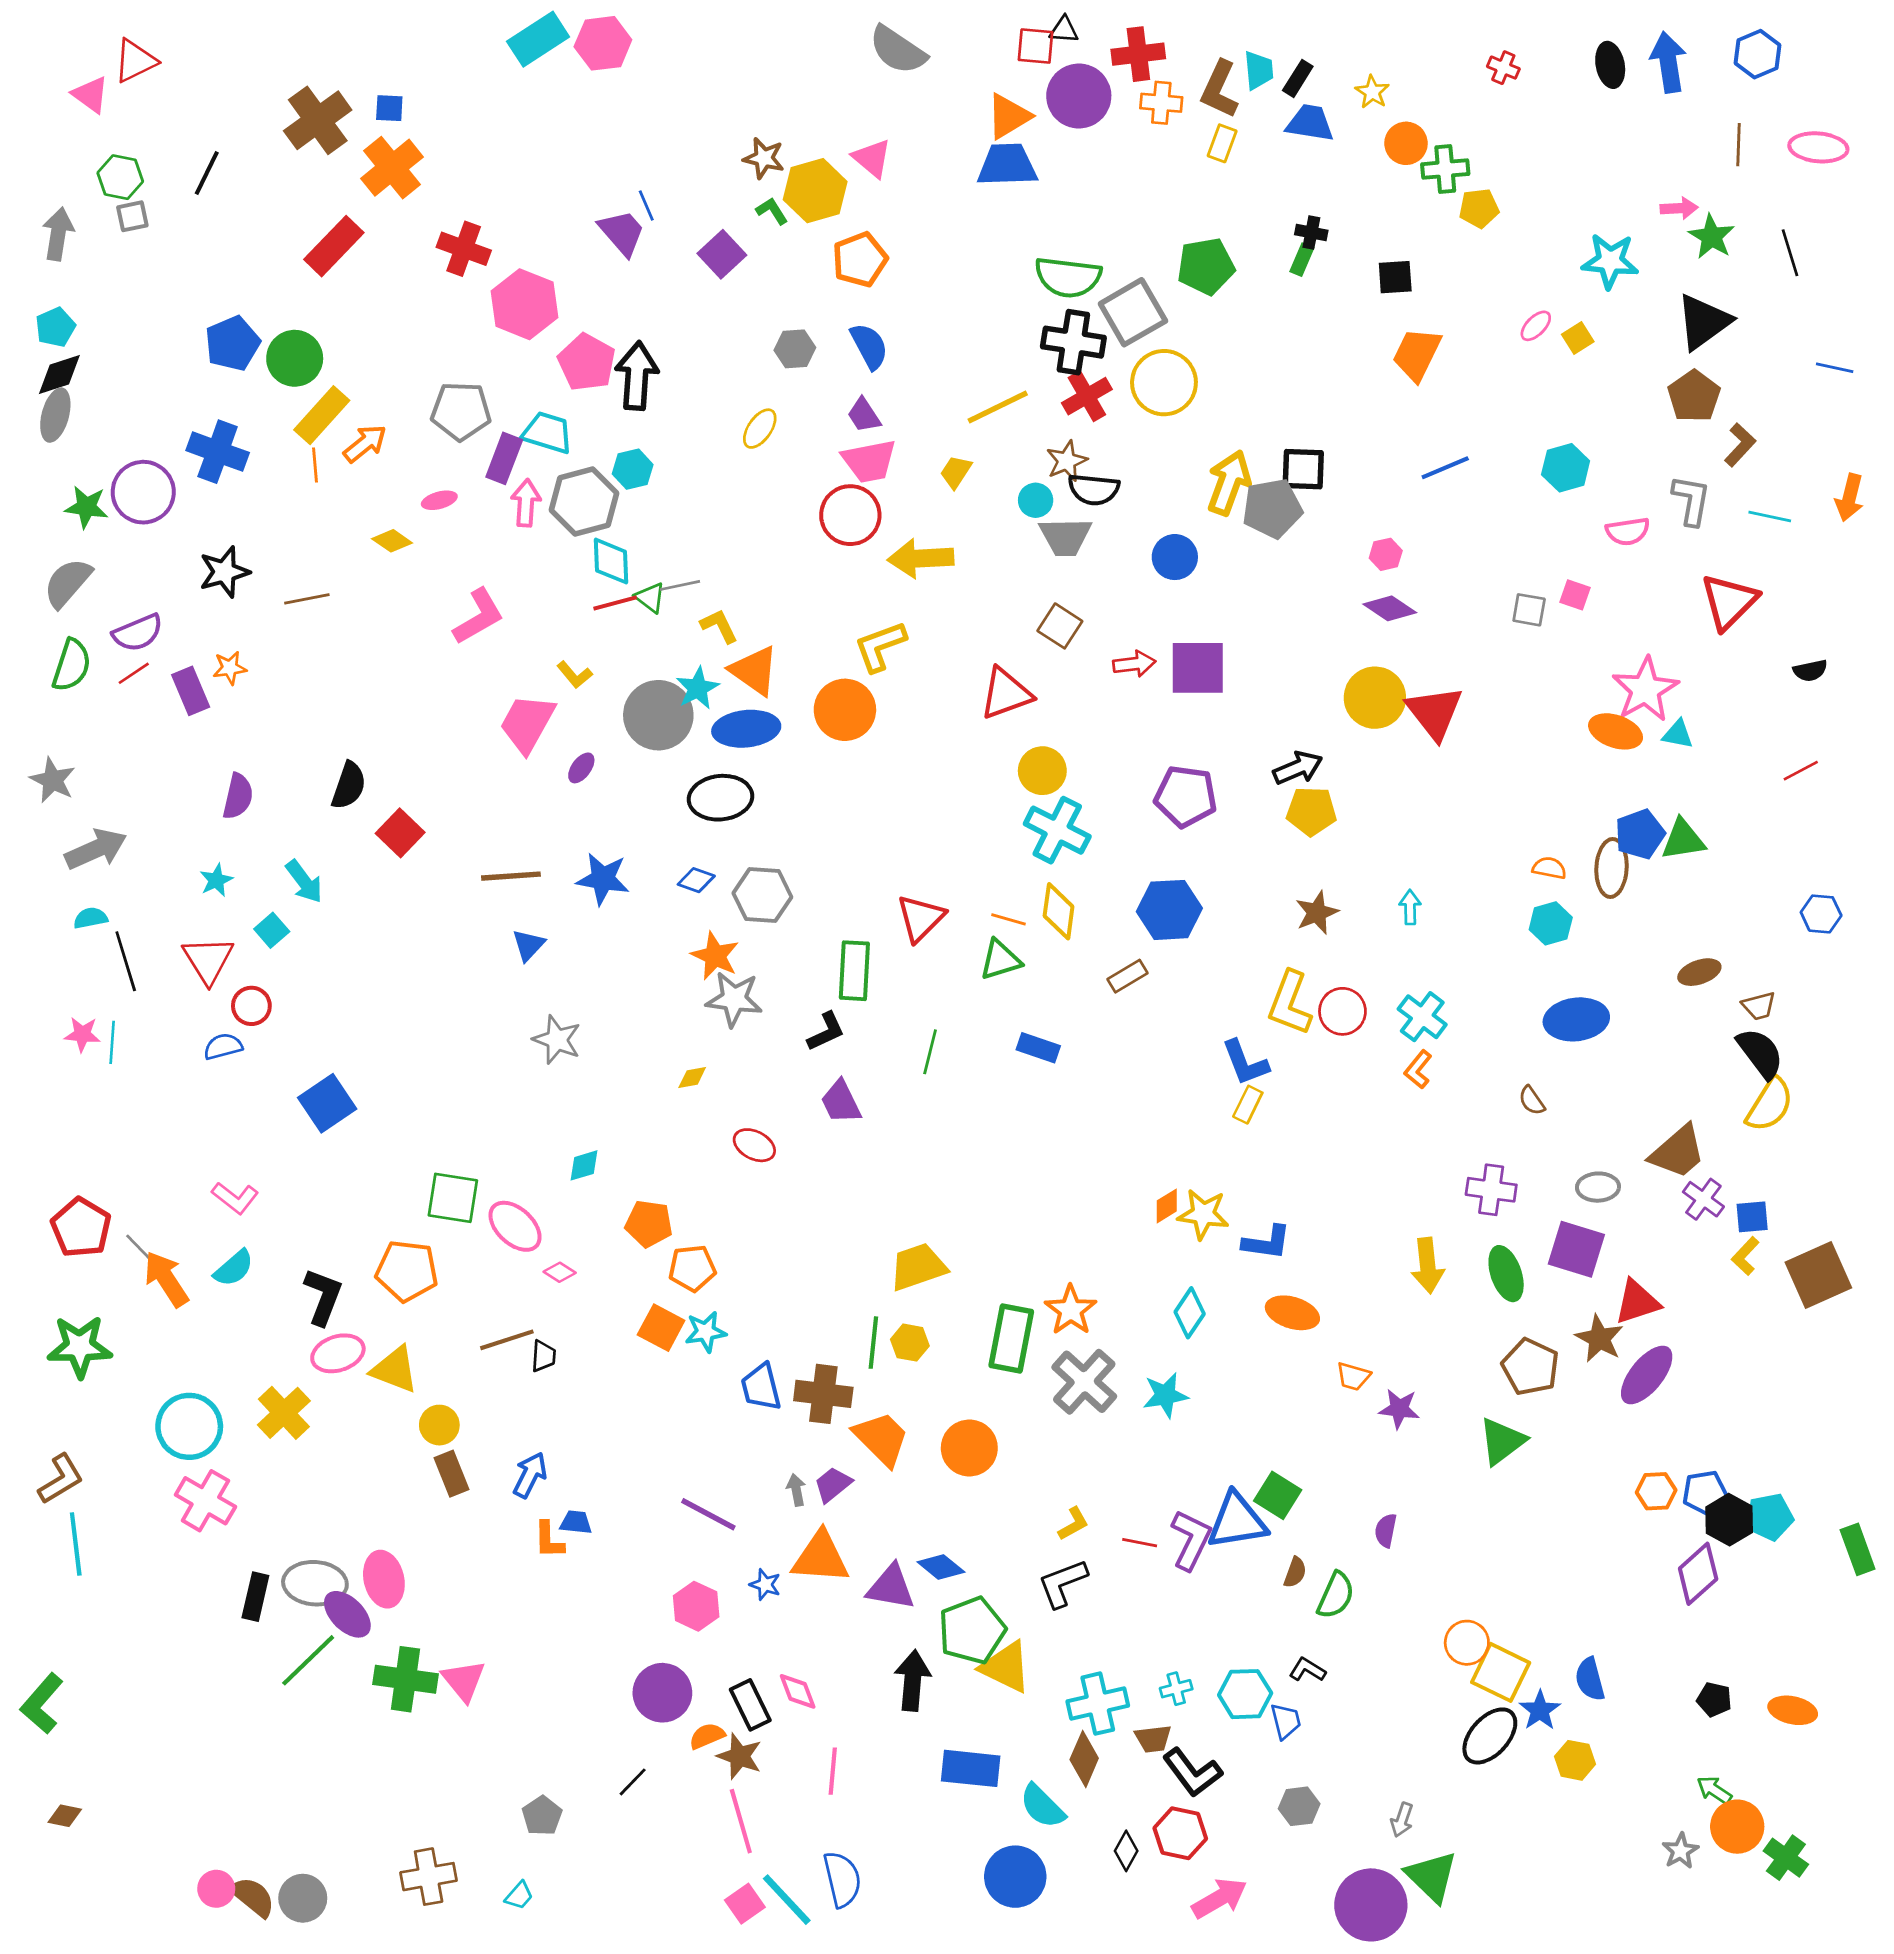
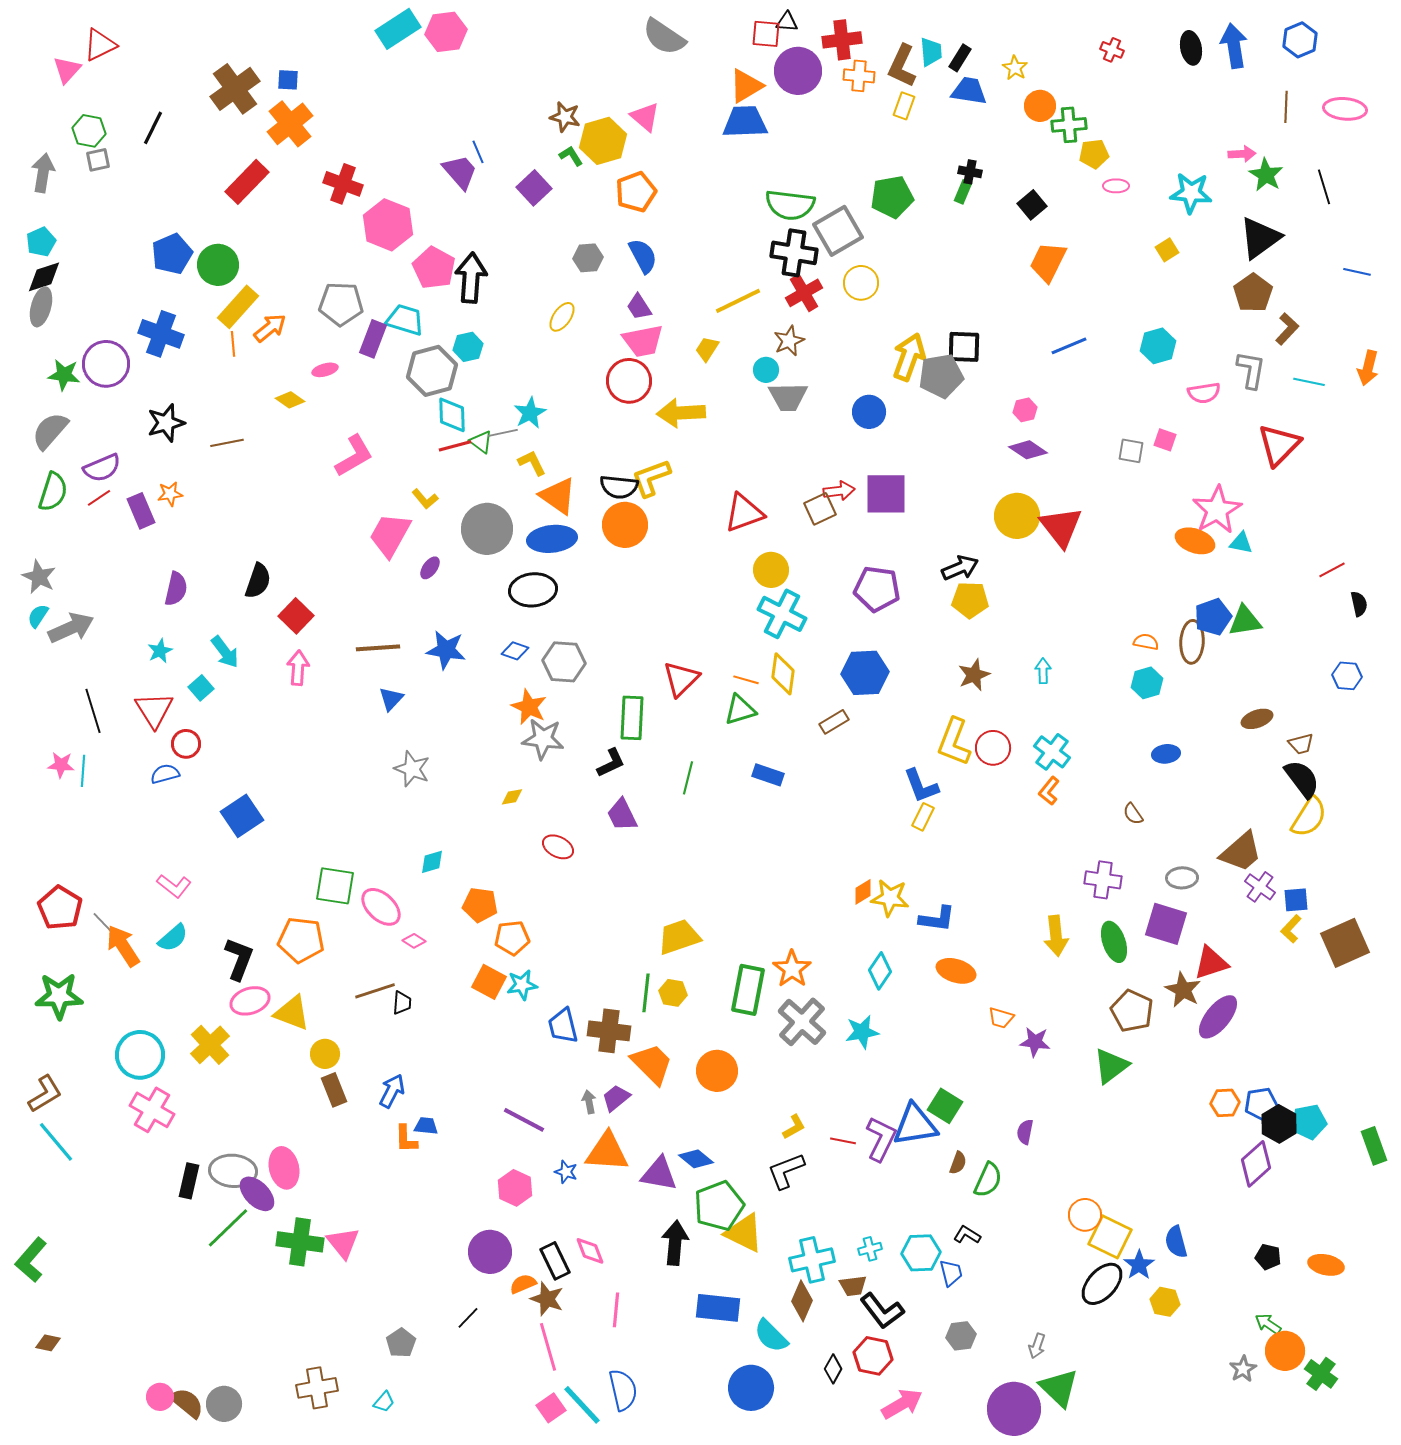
pink triangle: (91, 95) -> (67, 70), turned 36
black square: (1395, 277) -> (1032, 205), turned -36
pink ellipse: (1536, 326) -> (1116, 186), moved, turned 45
yellow circle: (1164, 383) -> (861, 283), size x0.7
black semicircle: (1094, 489) -> (619, 487), moved
pink arrow: (526, 503) -> (298, 668), moved
brown square: (1060, 626) -> (820, 509), moved, turned 32
black semicircle: (1810, 671) -> (1359, 604), moved, turned -90
cyan star: (698, 688) -> (530, 413), moved
cyan semicircle: (91, 918) -> (38, 616), moved, turned -45
blue ellipse: (1576, 1019) -> (1166, 754), size x0.6
cyan line: (76, 1544) -> (56, 1142), turned -33

